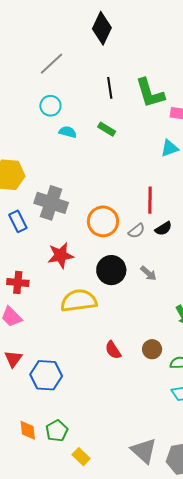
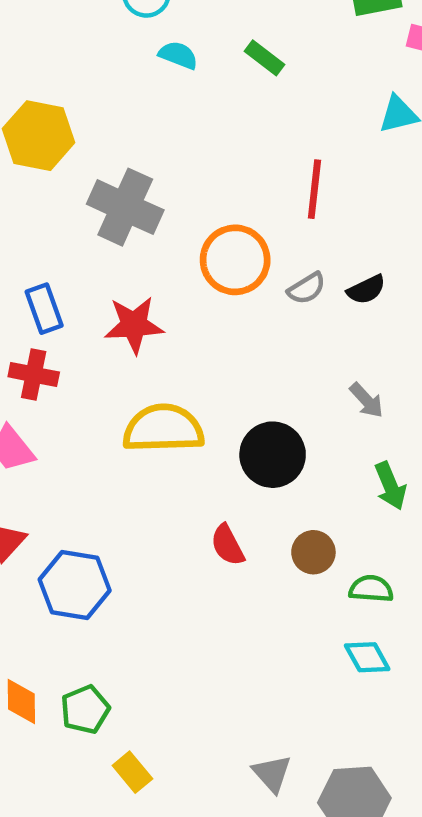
red line: (150, 200) -> (314, 189), moved
blue rectangle: (18, 221) -> (44, 309), moved
black circle: (111, 270) -> (273, 455), moved
gray arrow: (148, 273) -> (366, 400), moved
gray triangle: (144, 451) -> (272, 773), size x0.7

